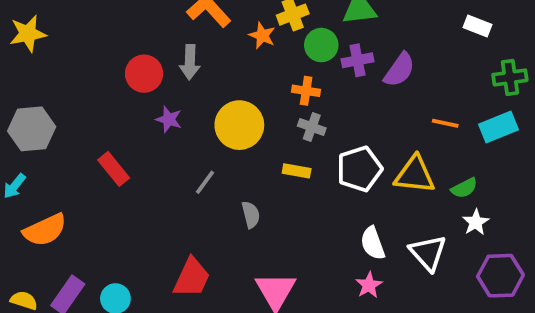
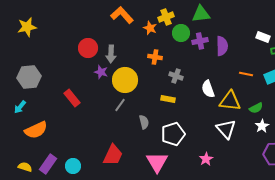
white rectangle: (478, 26) -> (263, 37), moved
gray arrow: (190, 62) -> (111, 54), moved
purple semicircle: (399, 70) -> (222, 46), turned -36
orange cross: (306, 91) -> (155, 57), moved
yellow circle: (239, 125) -> (125, 80), moved
white pentagon: (359, 169) -> (173, 134), moved
white semicircle: (373, 243) -> (208, 89), moved
white triangle: (428, 253) -> (226, 129), moved

